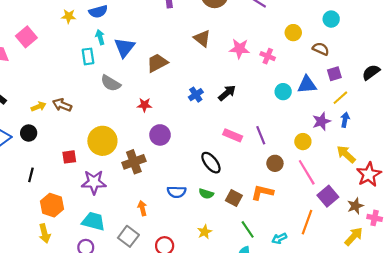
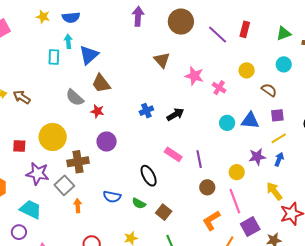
brown trapezoid: (157, 63) -> (101, 83), moved, turned -110
gray semicircle: (111, 83) -> (75, 98), moved
orange L-shape: (262, 192) -> (211, 220), moved, turned -55
gray square: (128, 236) -> (64, 185), moved

